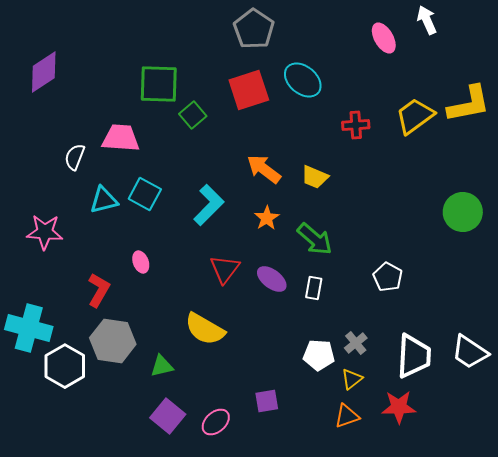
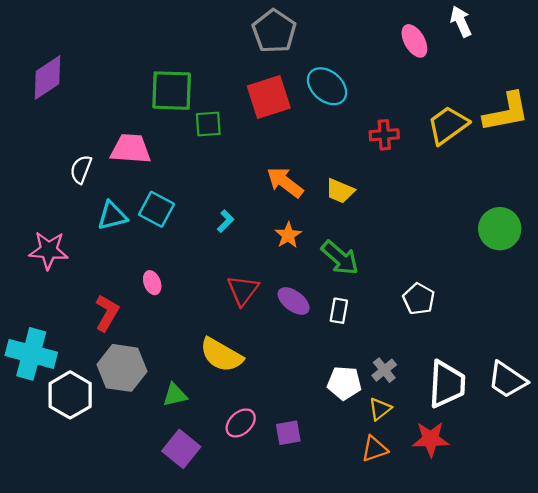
green square: (193, 115) -> (208, 124), turned 36
cyan L-shape: (209, 205) -> (226, 221), size x0.5
pink ellipse: (216, 422) -> (241, 423), moved

